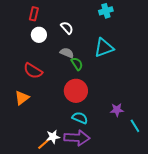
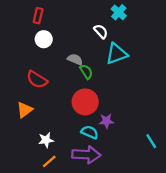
cyan cross: (106, 11) -> (119, 12), turned -32
white semicircle: (67, 28) -> (101, 31), moved
purple star: (117, 110) -> (106, 121), moved
white star: (53, 137) -> (46, 140), moved

